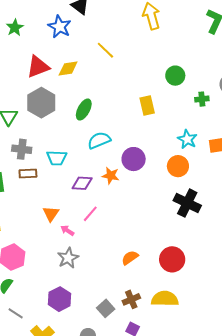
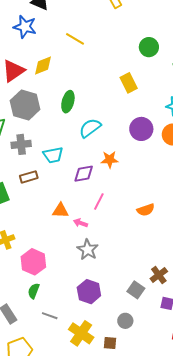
gray cross: (22, 149) -> (21, 144), moved
purple circle: (134, 159) -> (141, 129), moved
orange triangle: (51, 214) -> (60, 211), turned -48
orange semicircle: (130, 258) -> (146, 210), moved, turned -150

